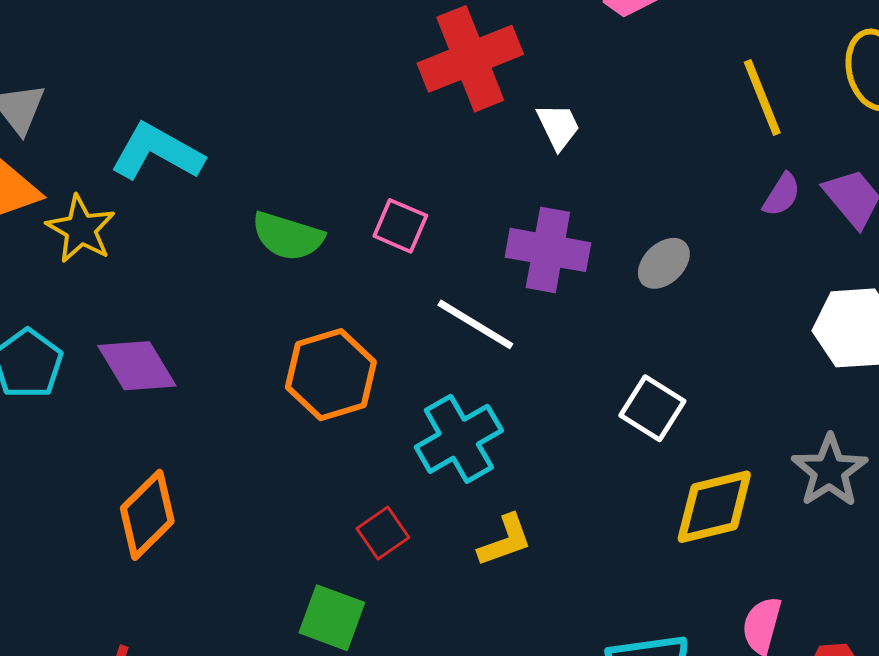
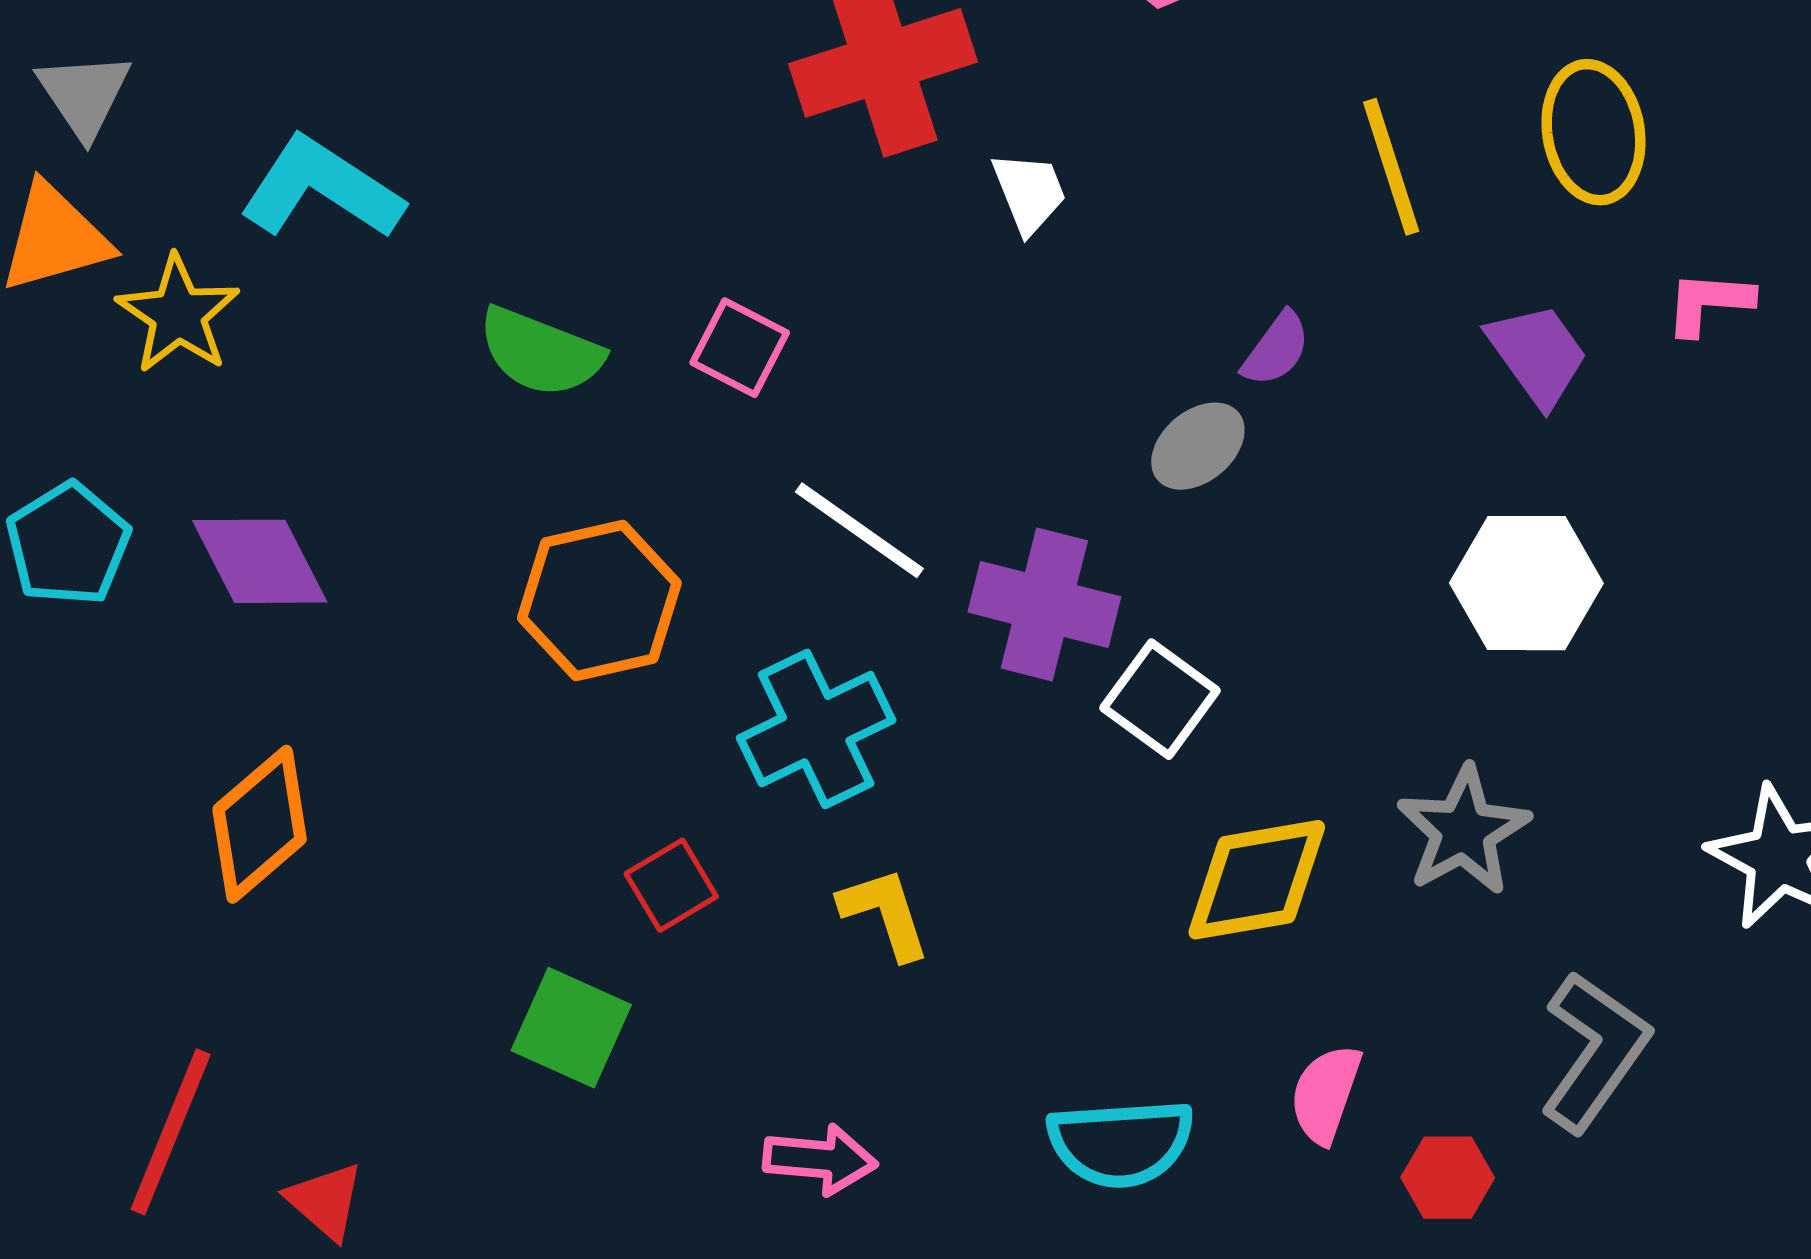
purple semicircle: (782, 195) -> (1276, 349), moved
purple cross: (548, 250) -> (1044, 604), moved
yellow L-shape: (505, 540) -> (885, 913), turned -92

